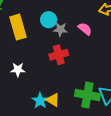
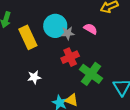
cyan circle: (49, 20) -> (55, 26), size x1.5
green cross: (87, 95) -> (91, 74), moved, turned 35

